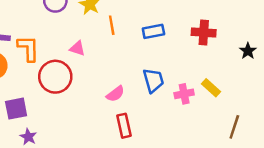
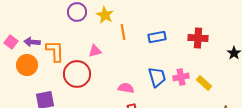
pink triangle: (77, 48) -> (95, 51), turned -32
pink semicircle: (115, 94) -> (126, 88), turned -133
pink cross: (184, 94) -> (181, 77), moved

